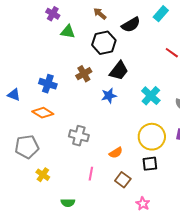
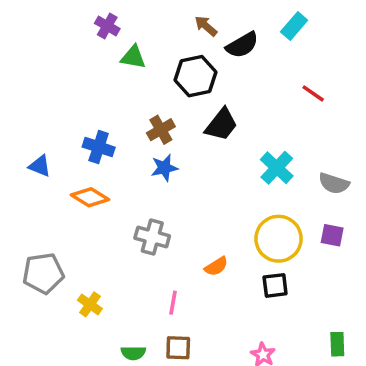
brown arrow: (100, 14) -> (206, 26), moved
blue star: (109, 96) -> (164, 168), moved
gray pentagon: (27, 147) -> (43, 273), moved
brown square: (123, 180) -> (178, 348), moved, turned -35

